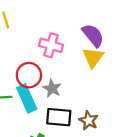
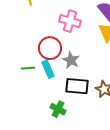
cyan rectangle: (27, 98) -> (48, 69), size x0.7

